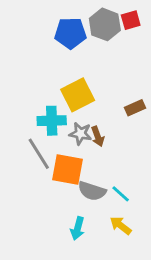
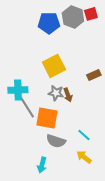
cyan cross: (52, 121) -> (18, 90), moved
gray semicircle: (92, 191) -> (56, 141), moved
cyan arrow: (78, 228) -> (42, 165), moved

